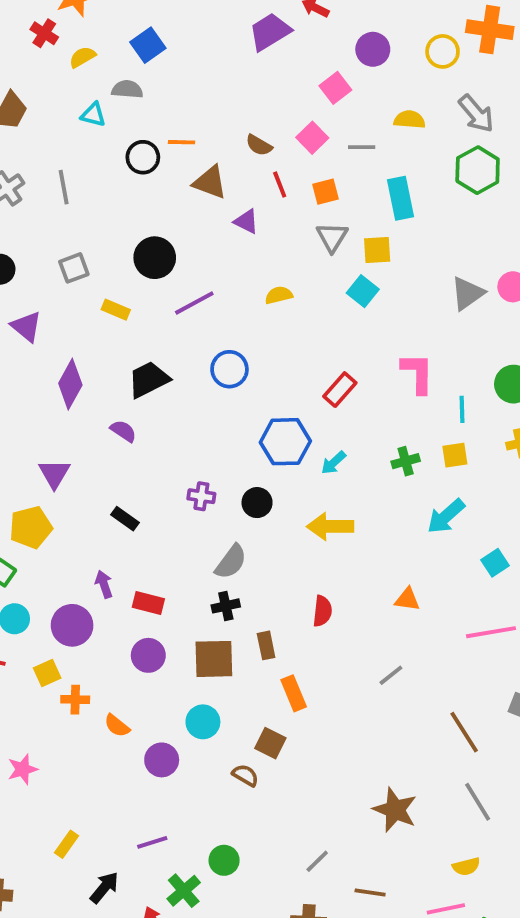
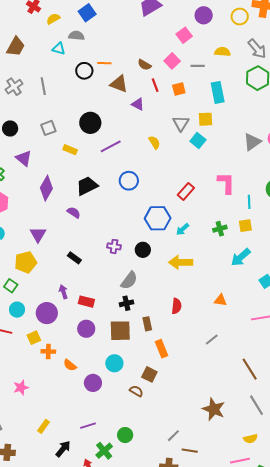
gray triangle: (332, 237) -> (181, 123), moved
yellow semicircle: (279, 295) -> (154, 142), turned 72
brown line: (370, 892) -> (190, 451), moved

